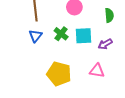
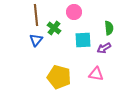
green semicircle: (109, 15) -> (109, 28), moved
green cross: (61, 34) -> (54, 28), moved

